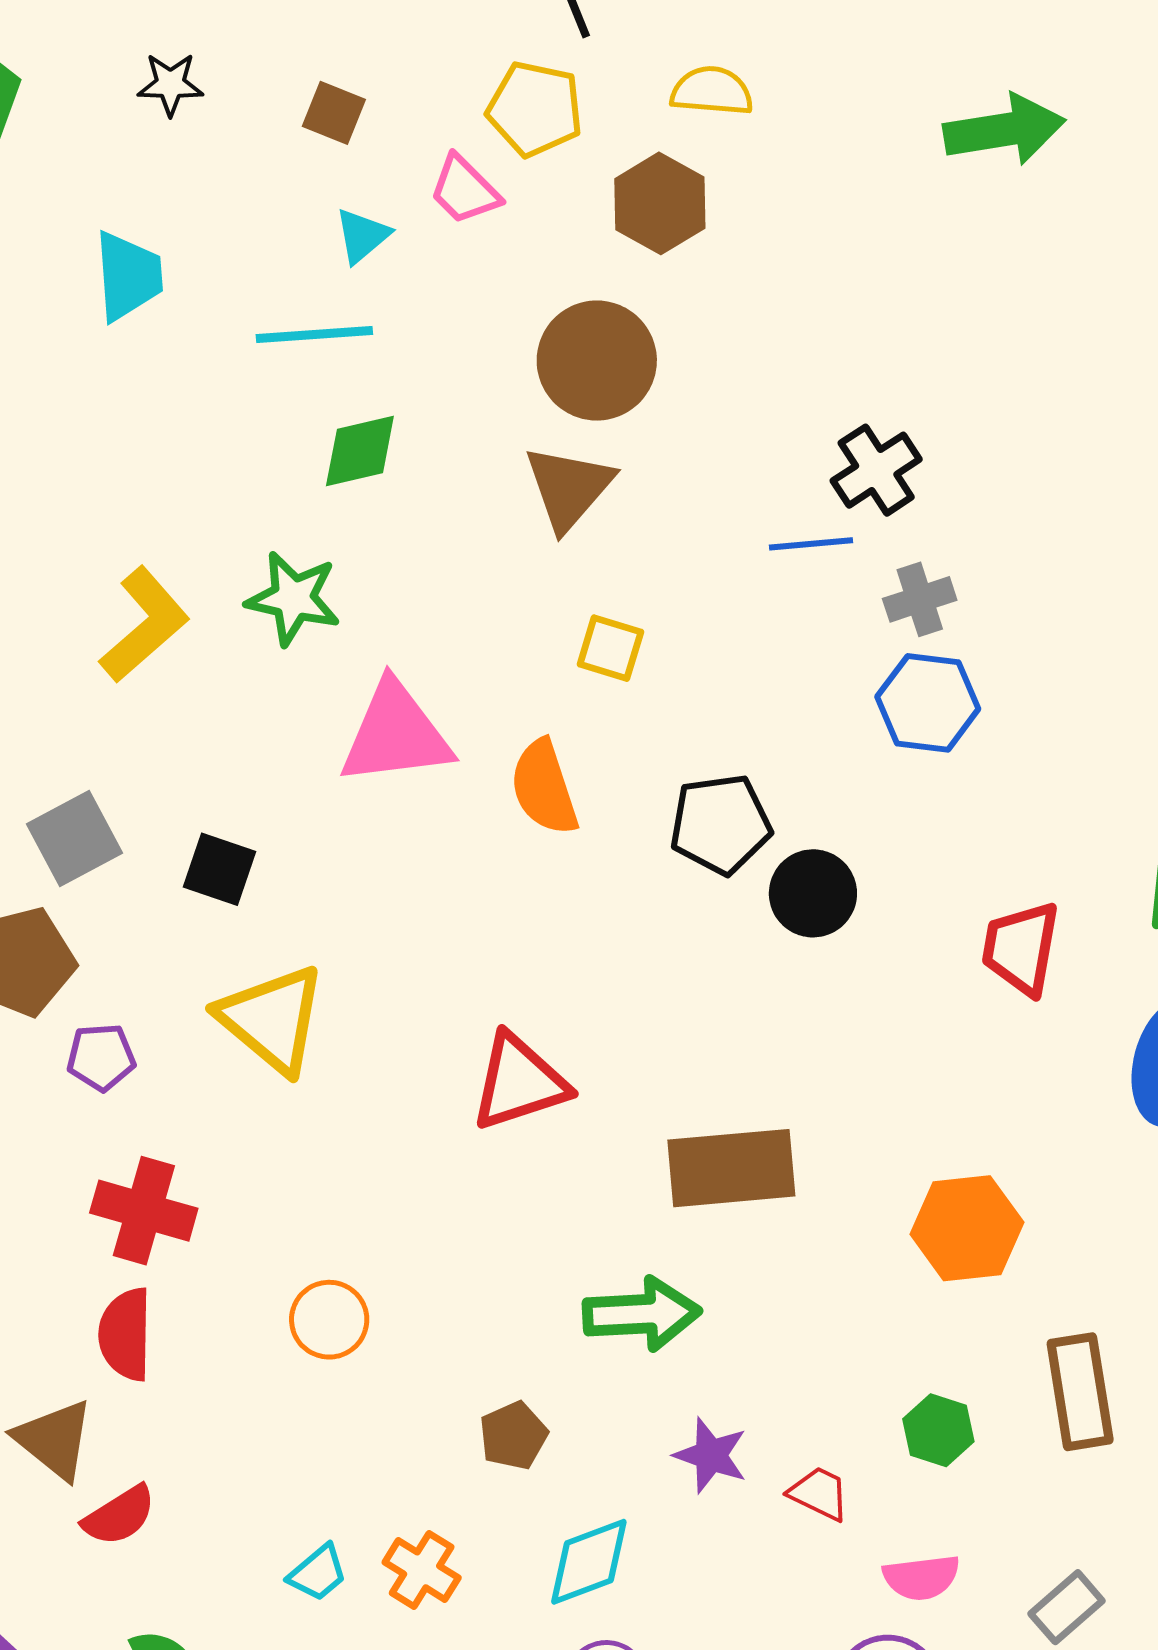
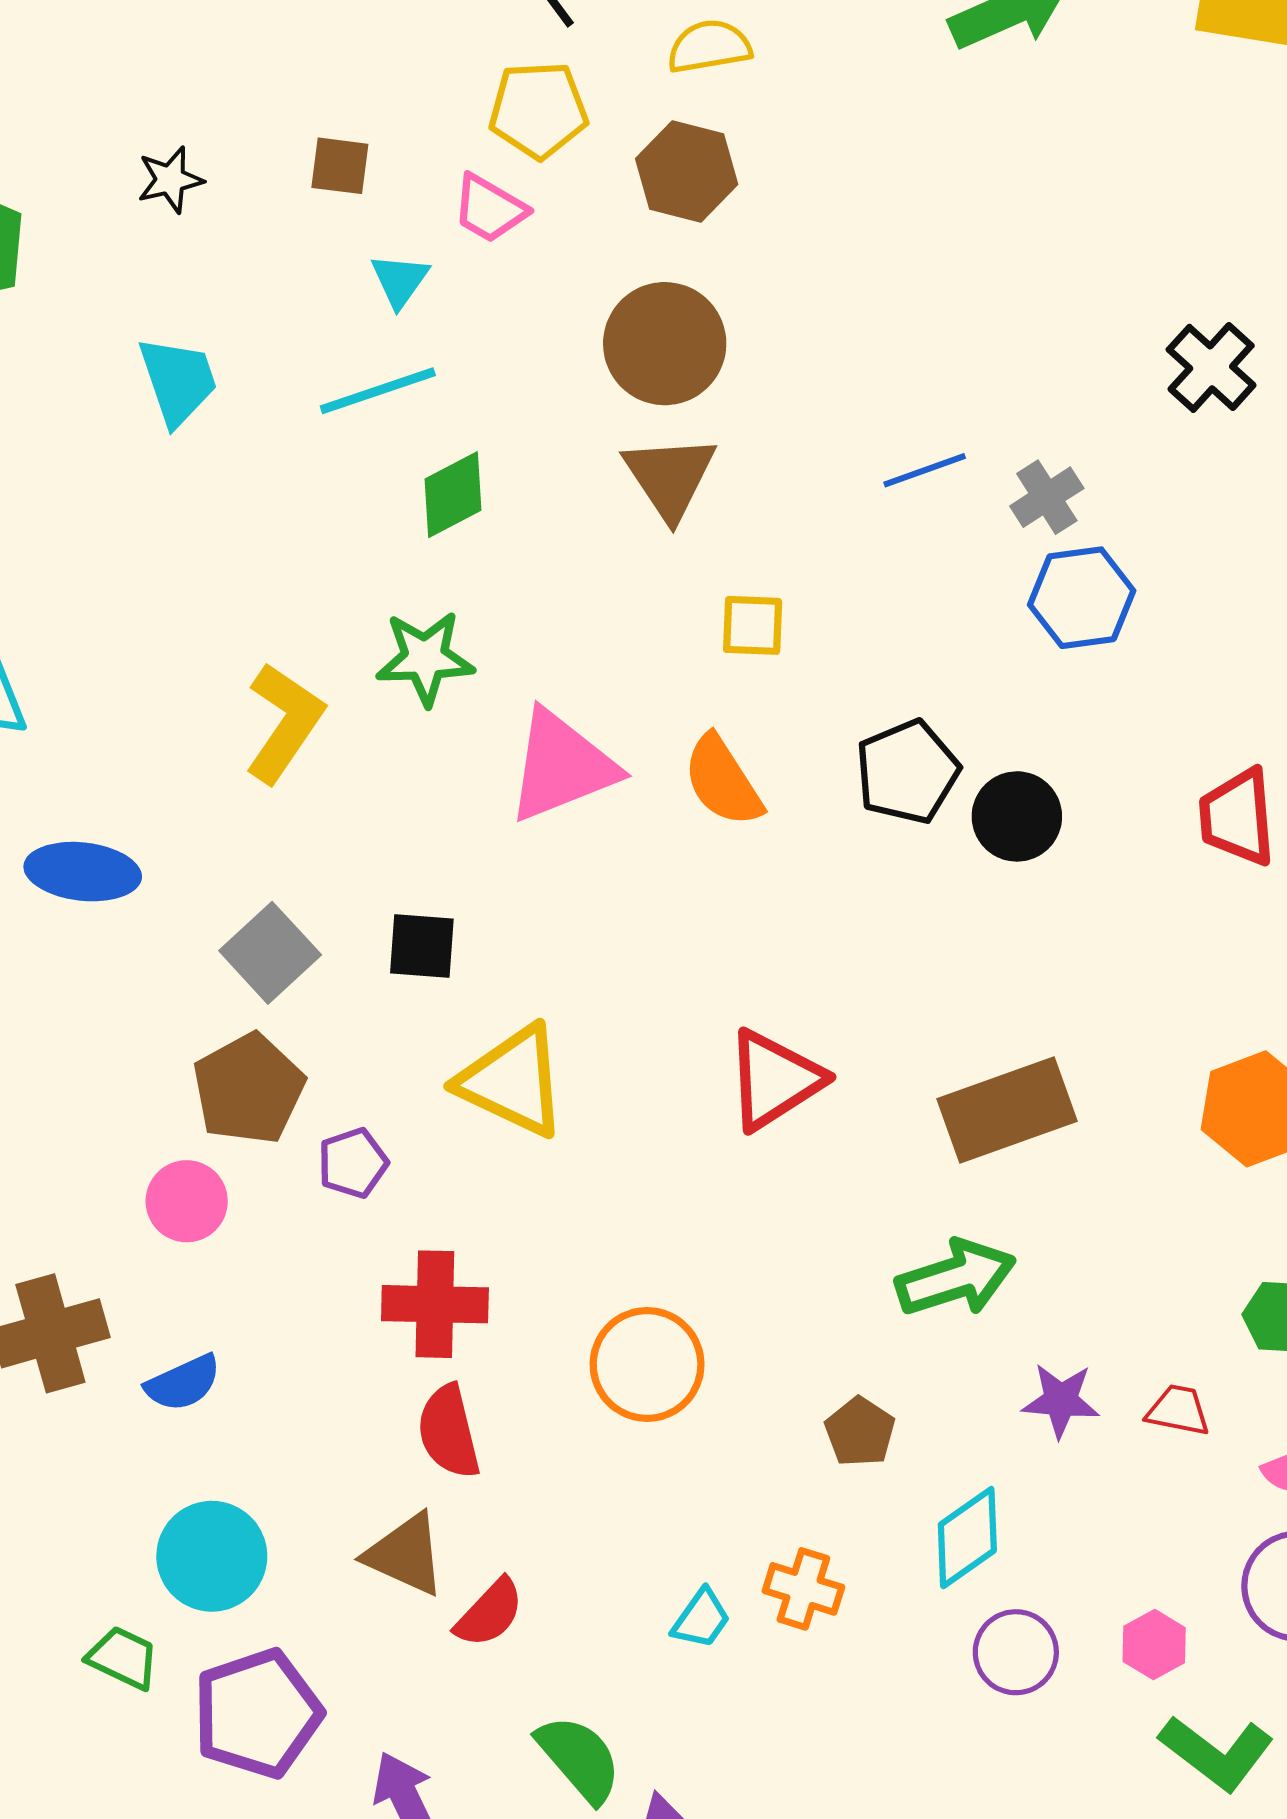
black cross: (876, 470) -> (1211, 367), moved
orange circle: (329, 1320) -> (647, 1364), size x1.4

